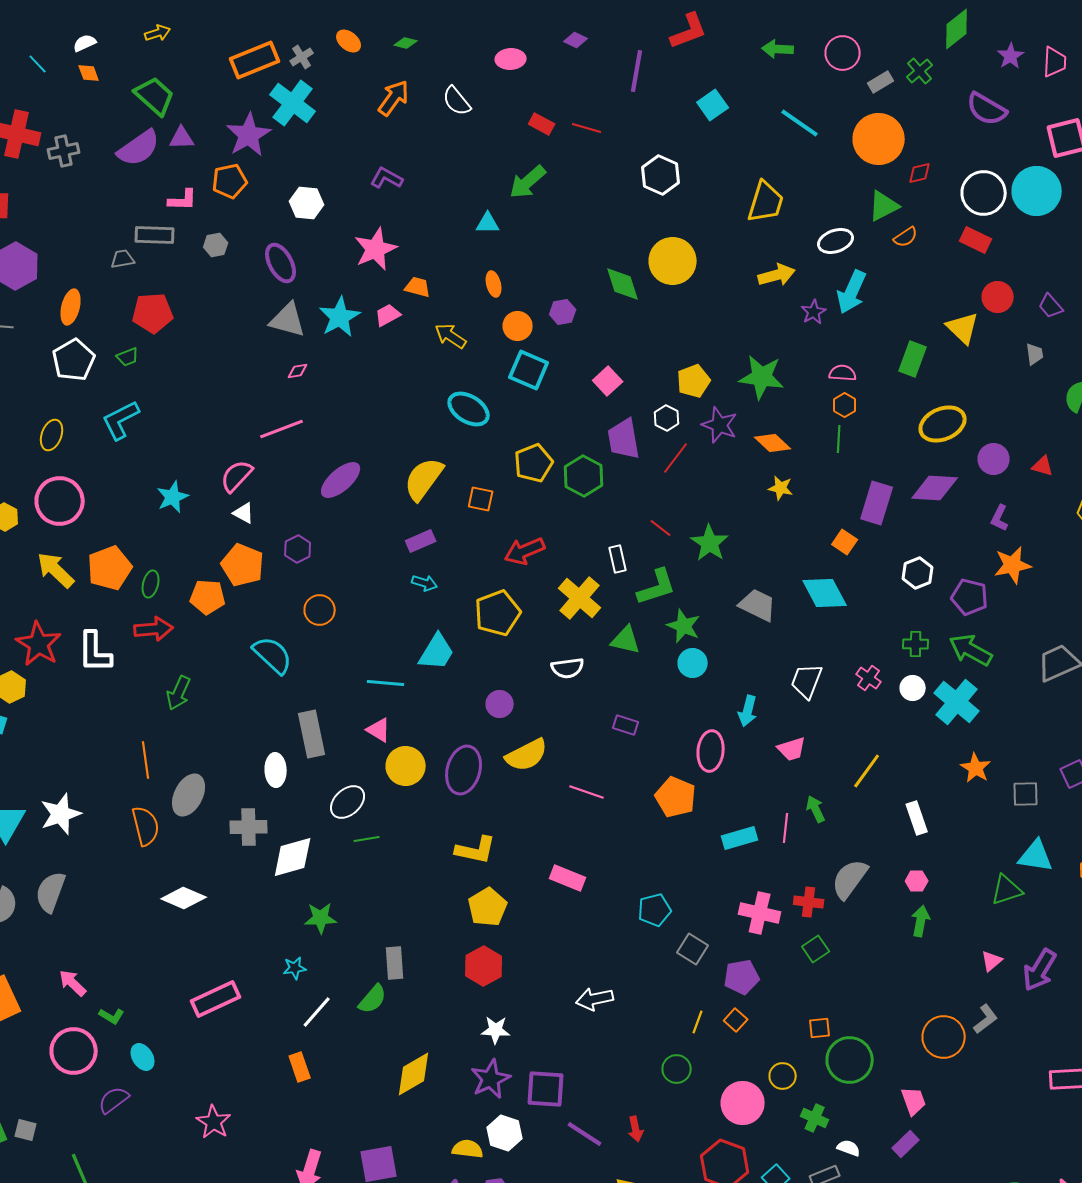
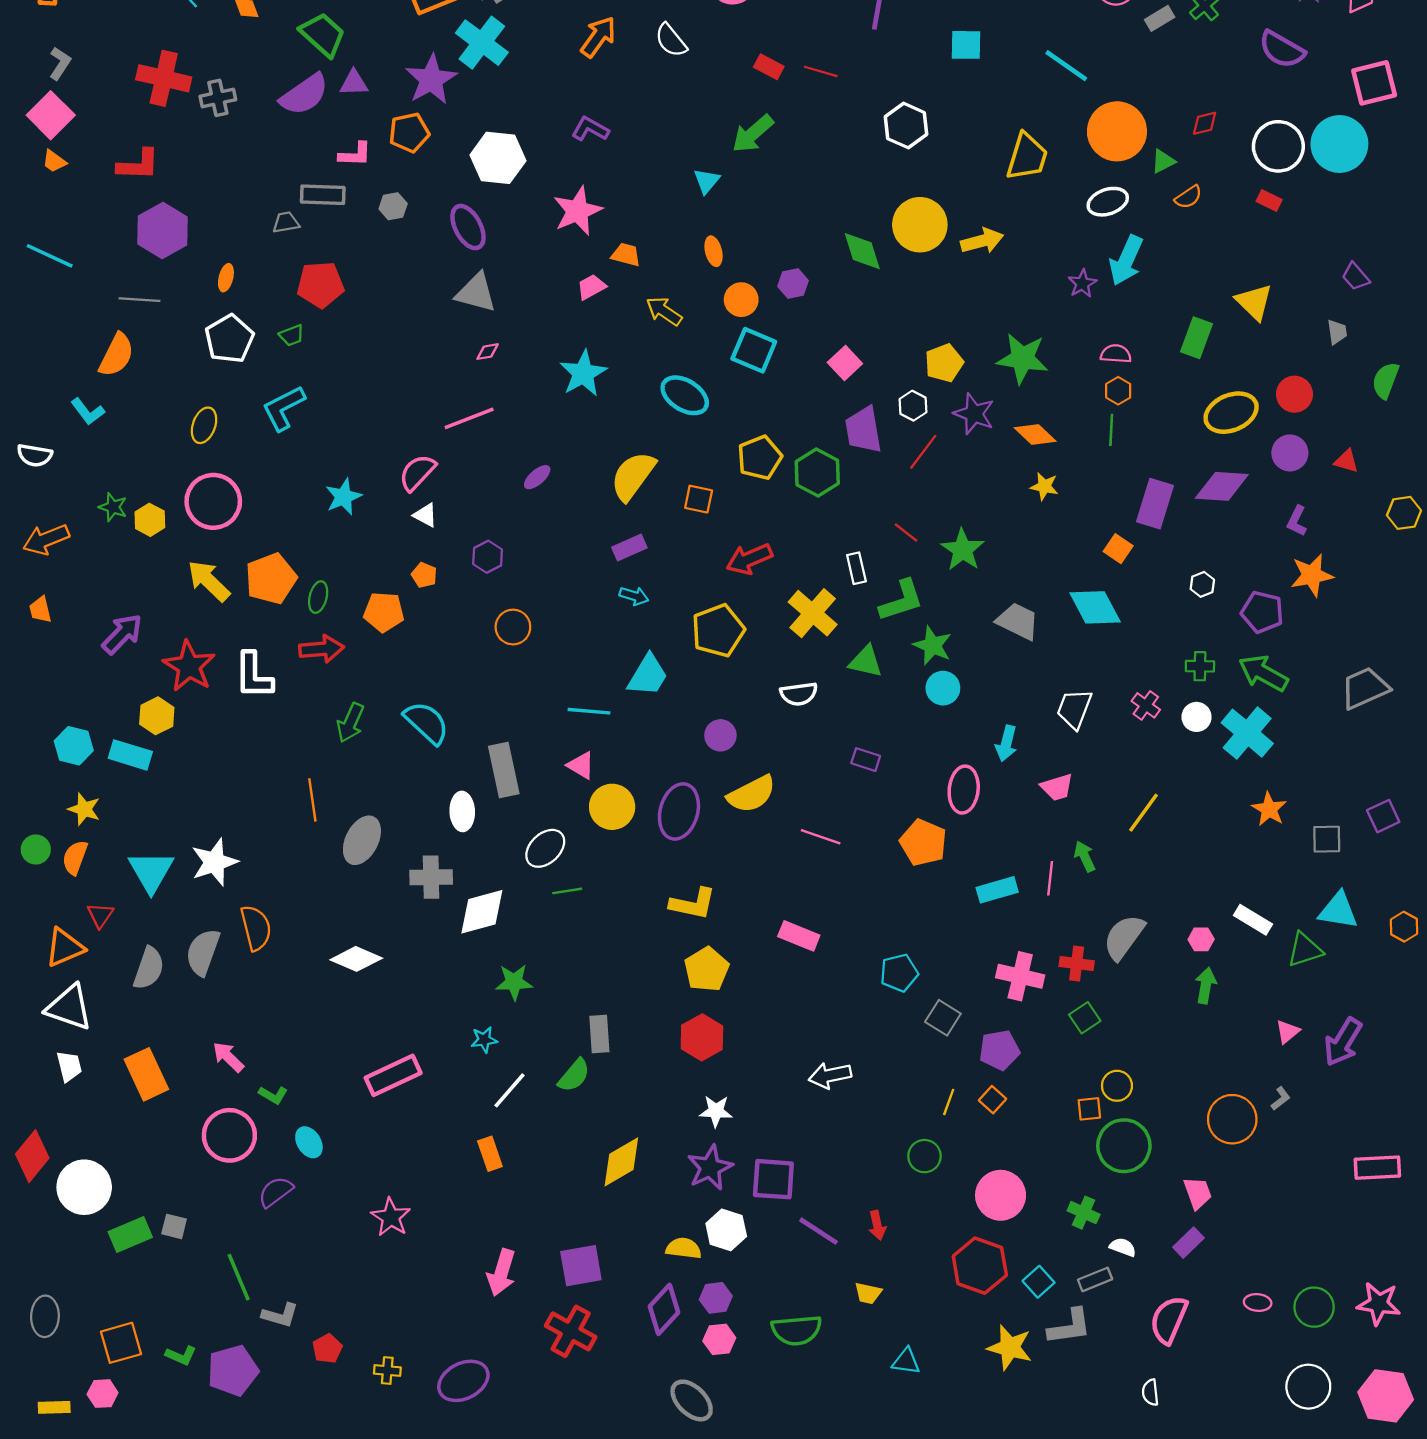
cyan square: (713, 105) -> (966, 45), turned 36
orange circle: (879, 139) -> (1117, 131), moved
white hexagon: (307, 203) -> (498, 158), size x1.4
green triangle: (884, 206) -> (1163, 161), size x0.7
cyan triangle: (488, 223) -> (707, 181), turned -50
red rectangle: (976, 240) -> (1269, 201), size x0.7
yellow arrow: (777, 275) -> (982, 241), moved
red circle: (998, 297) -> (1294, 394), moved
orange ellipse: (71, 307) -> (226, 278), size x0.7
cyan star: (340, 317) -> (583, 373), moved
purple ellipse: (341, 480) -> (537, 477), size x0.6
orange pentagon: (243, 565) -> (424, 575), size x0.5
white hexagon: (918, 573) -> (1202, 584), size x0.7
cyan semicircle: (273, 655) -> (427, 723), moved
white rectangle: (917, 818) -> (1253, 920), moved, turned -40
orange semicircle: (146, 826) -> (256, 928), moved
gray L-shape: (986, 1019) -> (1281, 1098), size x0.7
yellow circle: (783, 1076) -> (1117, 1086), moved

